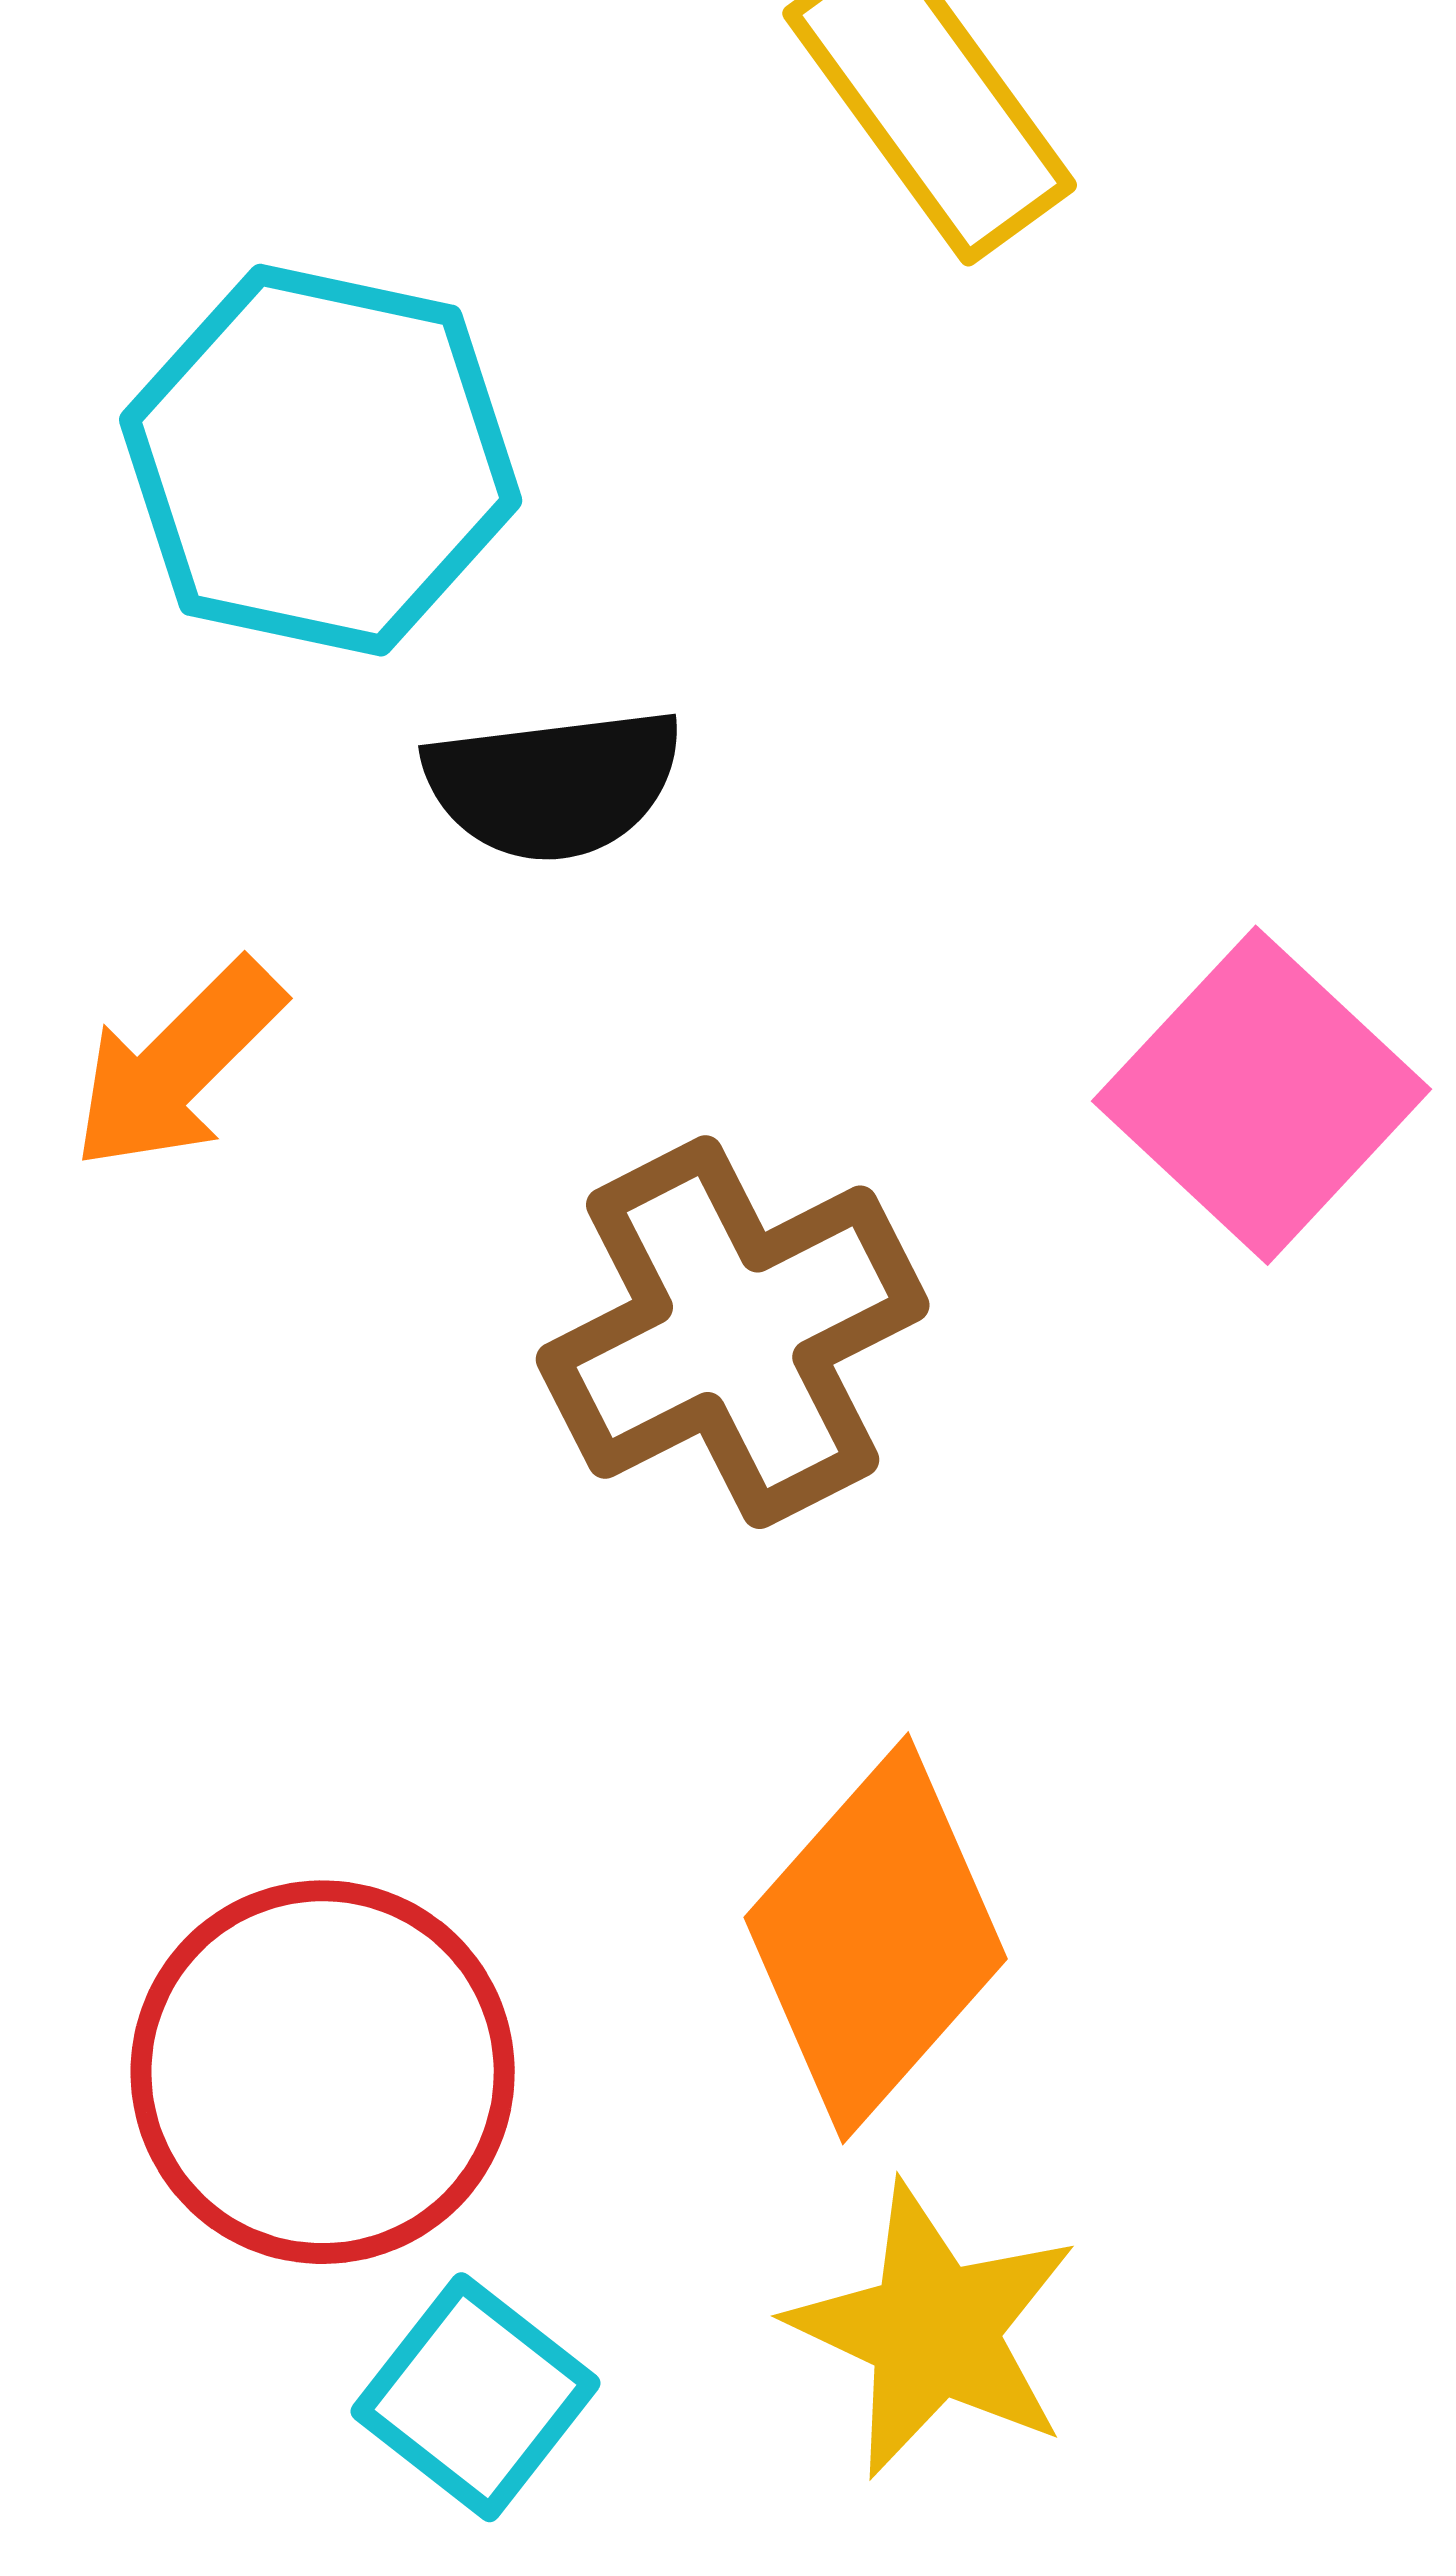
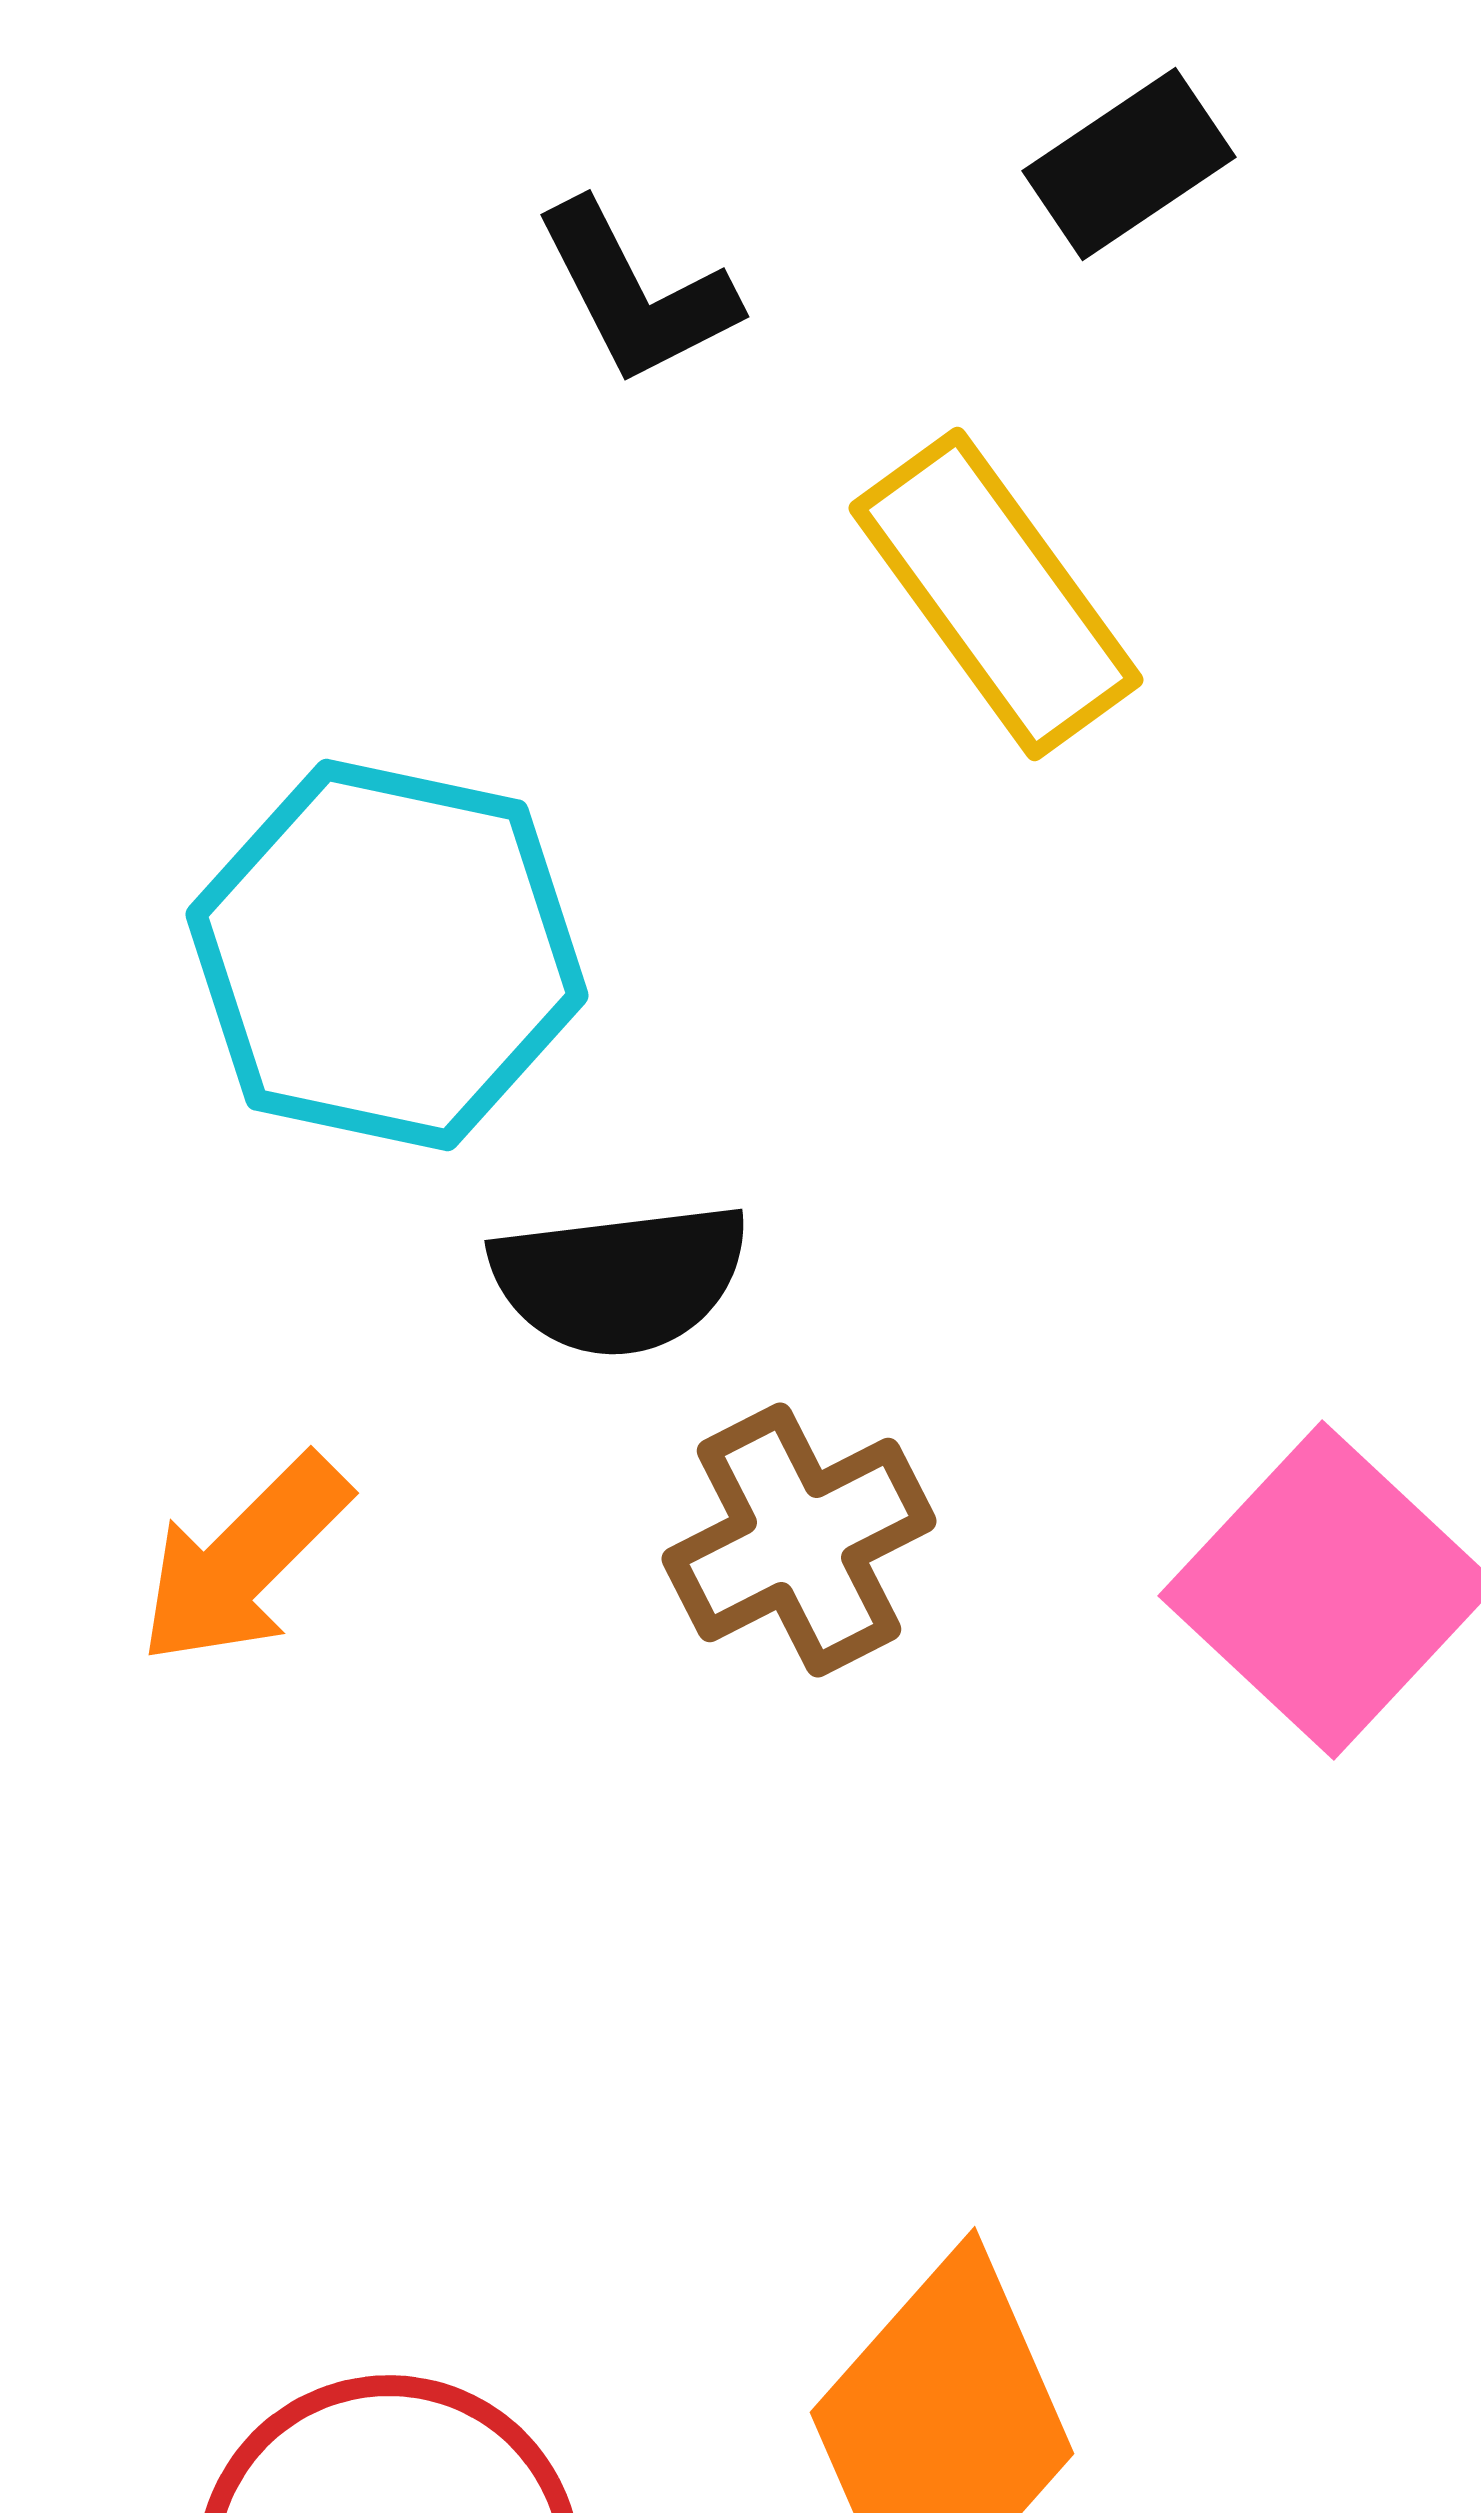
brown cross: (733, 1332) -> (799, 1540), moved, size x0.7

